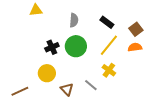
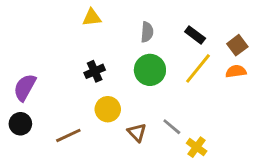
black cross: (52, 47) -> (95, 71), moved
yellow cross: (109, 70) -> (197, 147), moved

